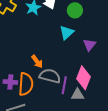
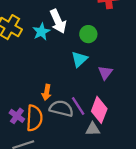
orange arrow: (37, 62) -> (47, 92), turned 48
purple cross: (10, 82) -> (17, 116), turned 32
purple line: (64, 85) -> (78, 106), moved, turned -42

